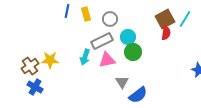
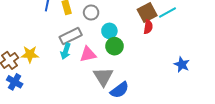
cyan line: (185, 19) -> (168, 13), turned 30
gray rectangle: (102, 41) -> (71, 36), moved
gray triangle: (122, 82) -> (103, 77), size x1.5

